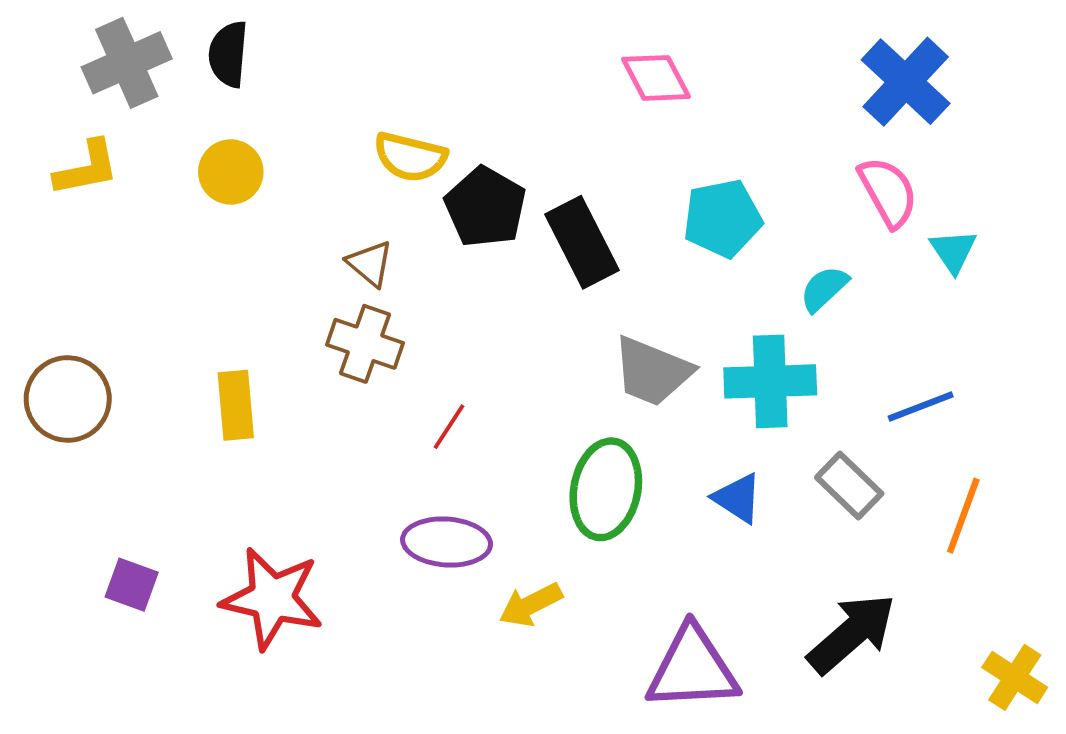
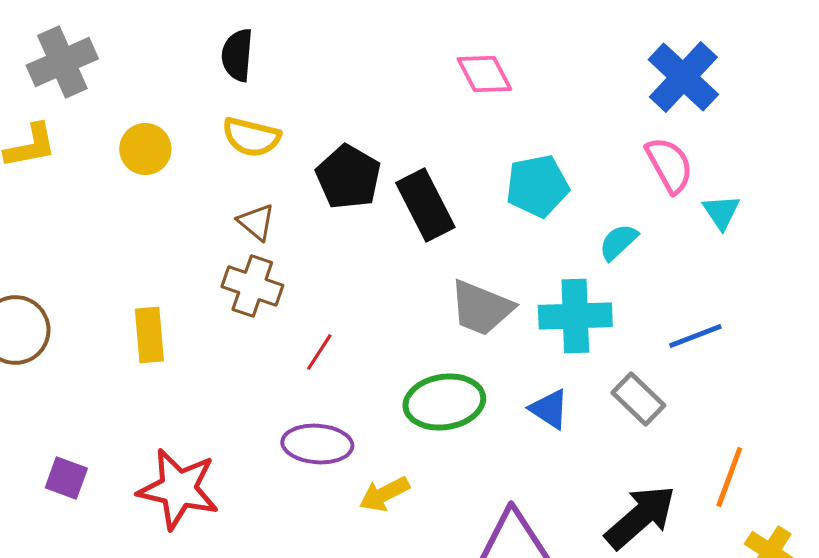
black semicircle: (228, 54) -> (237, 55), moved
yellow semicircle: (410, 157) -> (251, 137), moved
green ellipse: (606, 489) -> (444, 402), turned 70
orange line: (963, 516) -> (729, 477), moved

